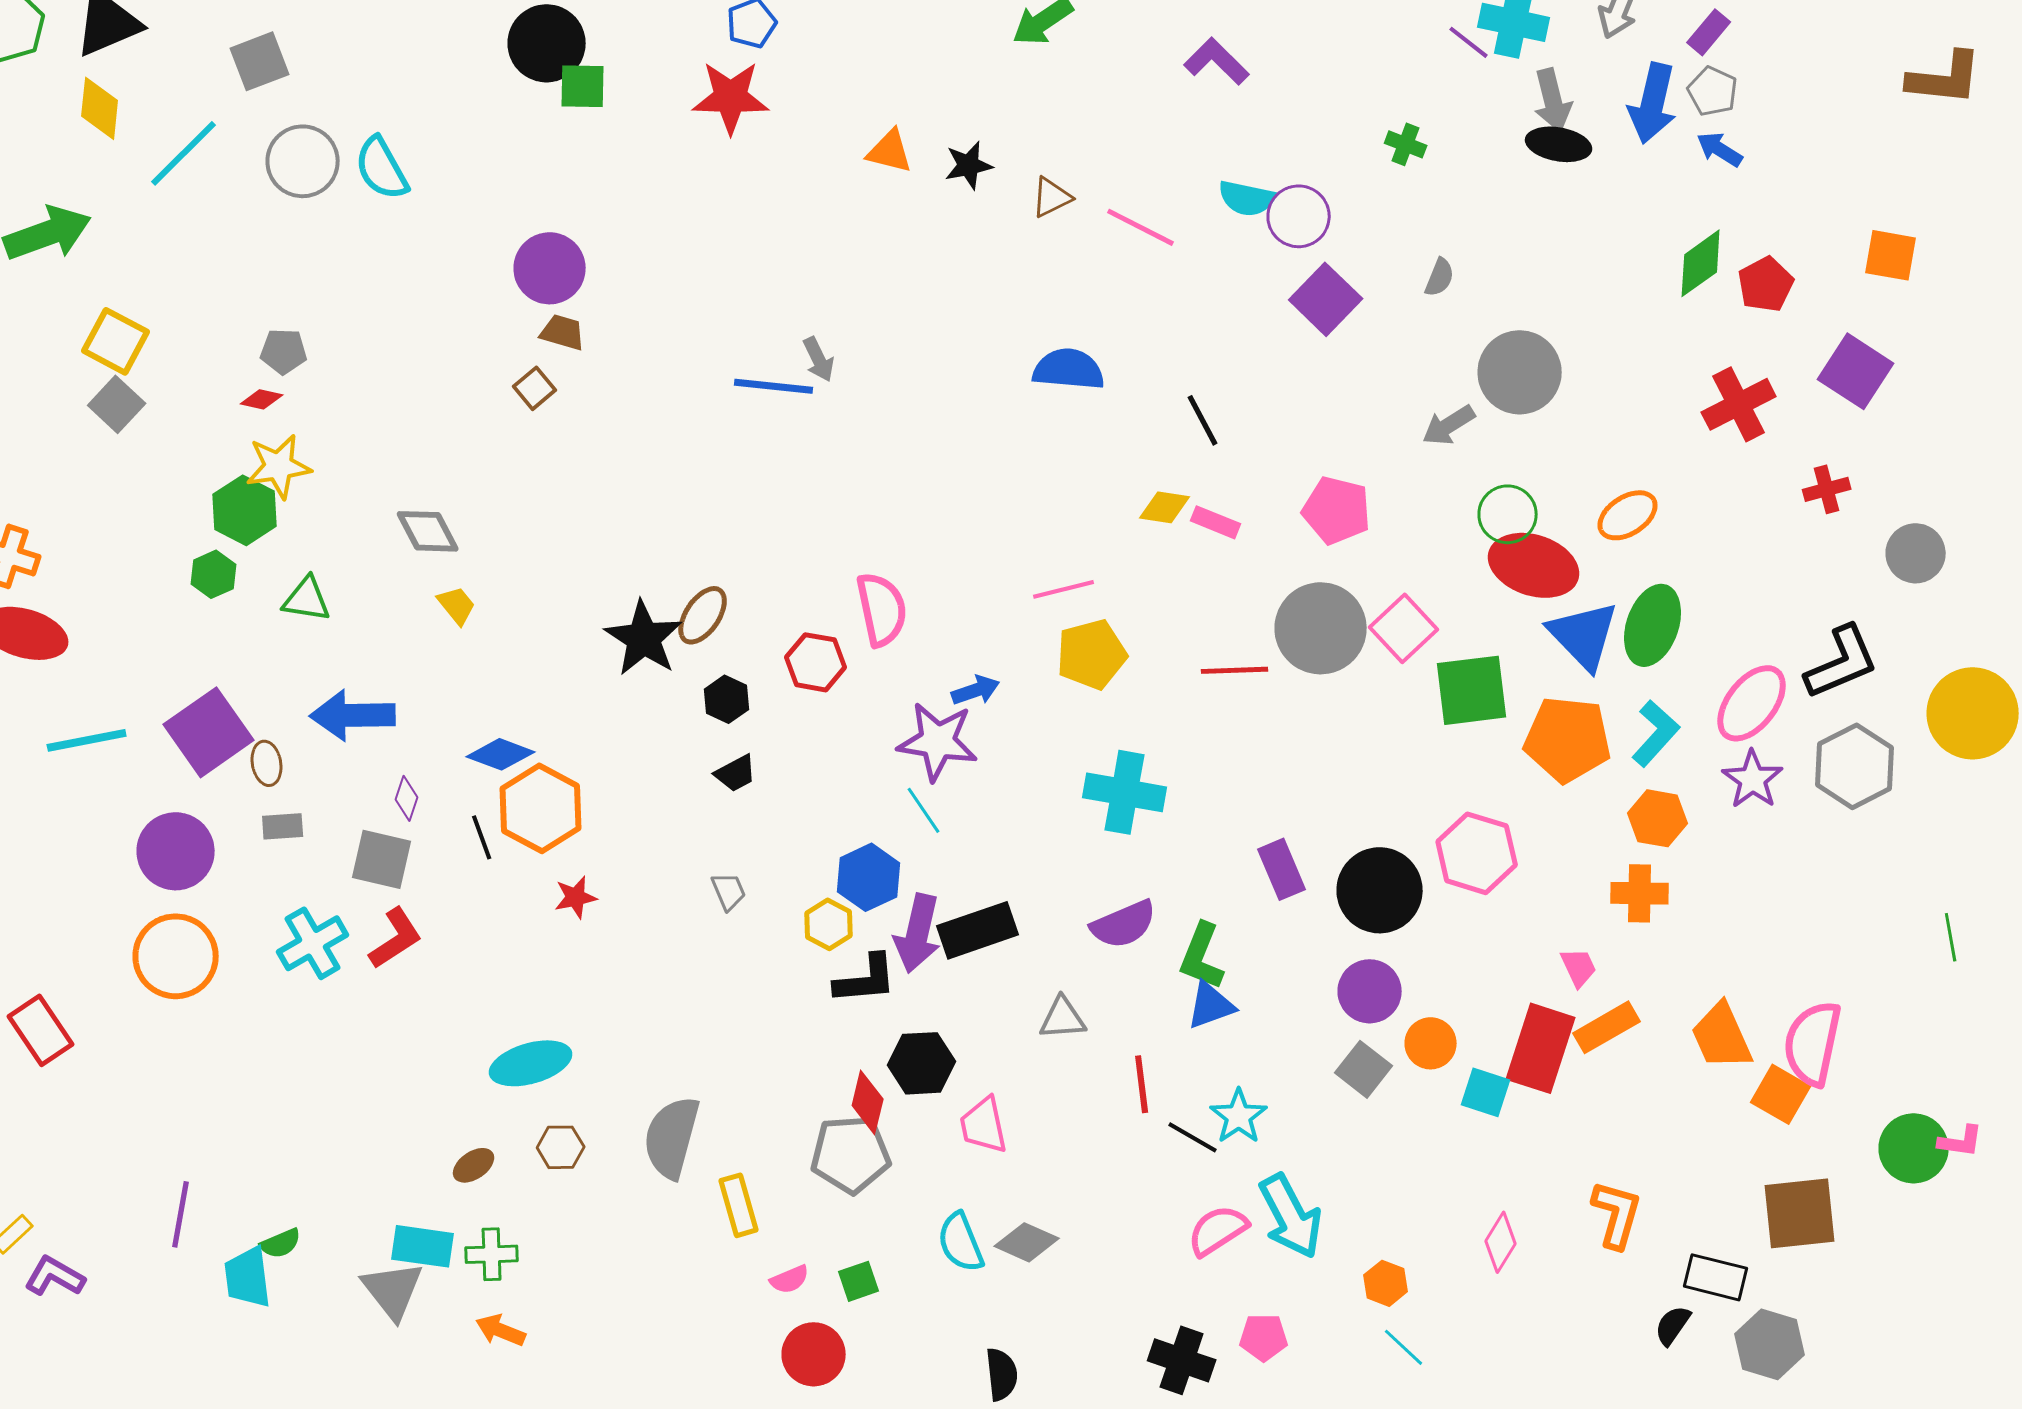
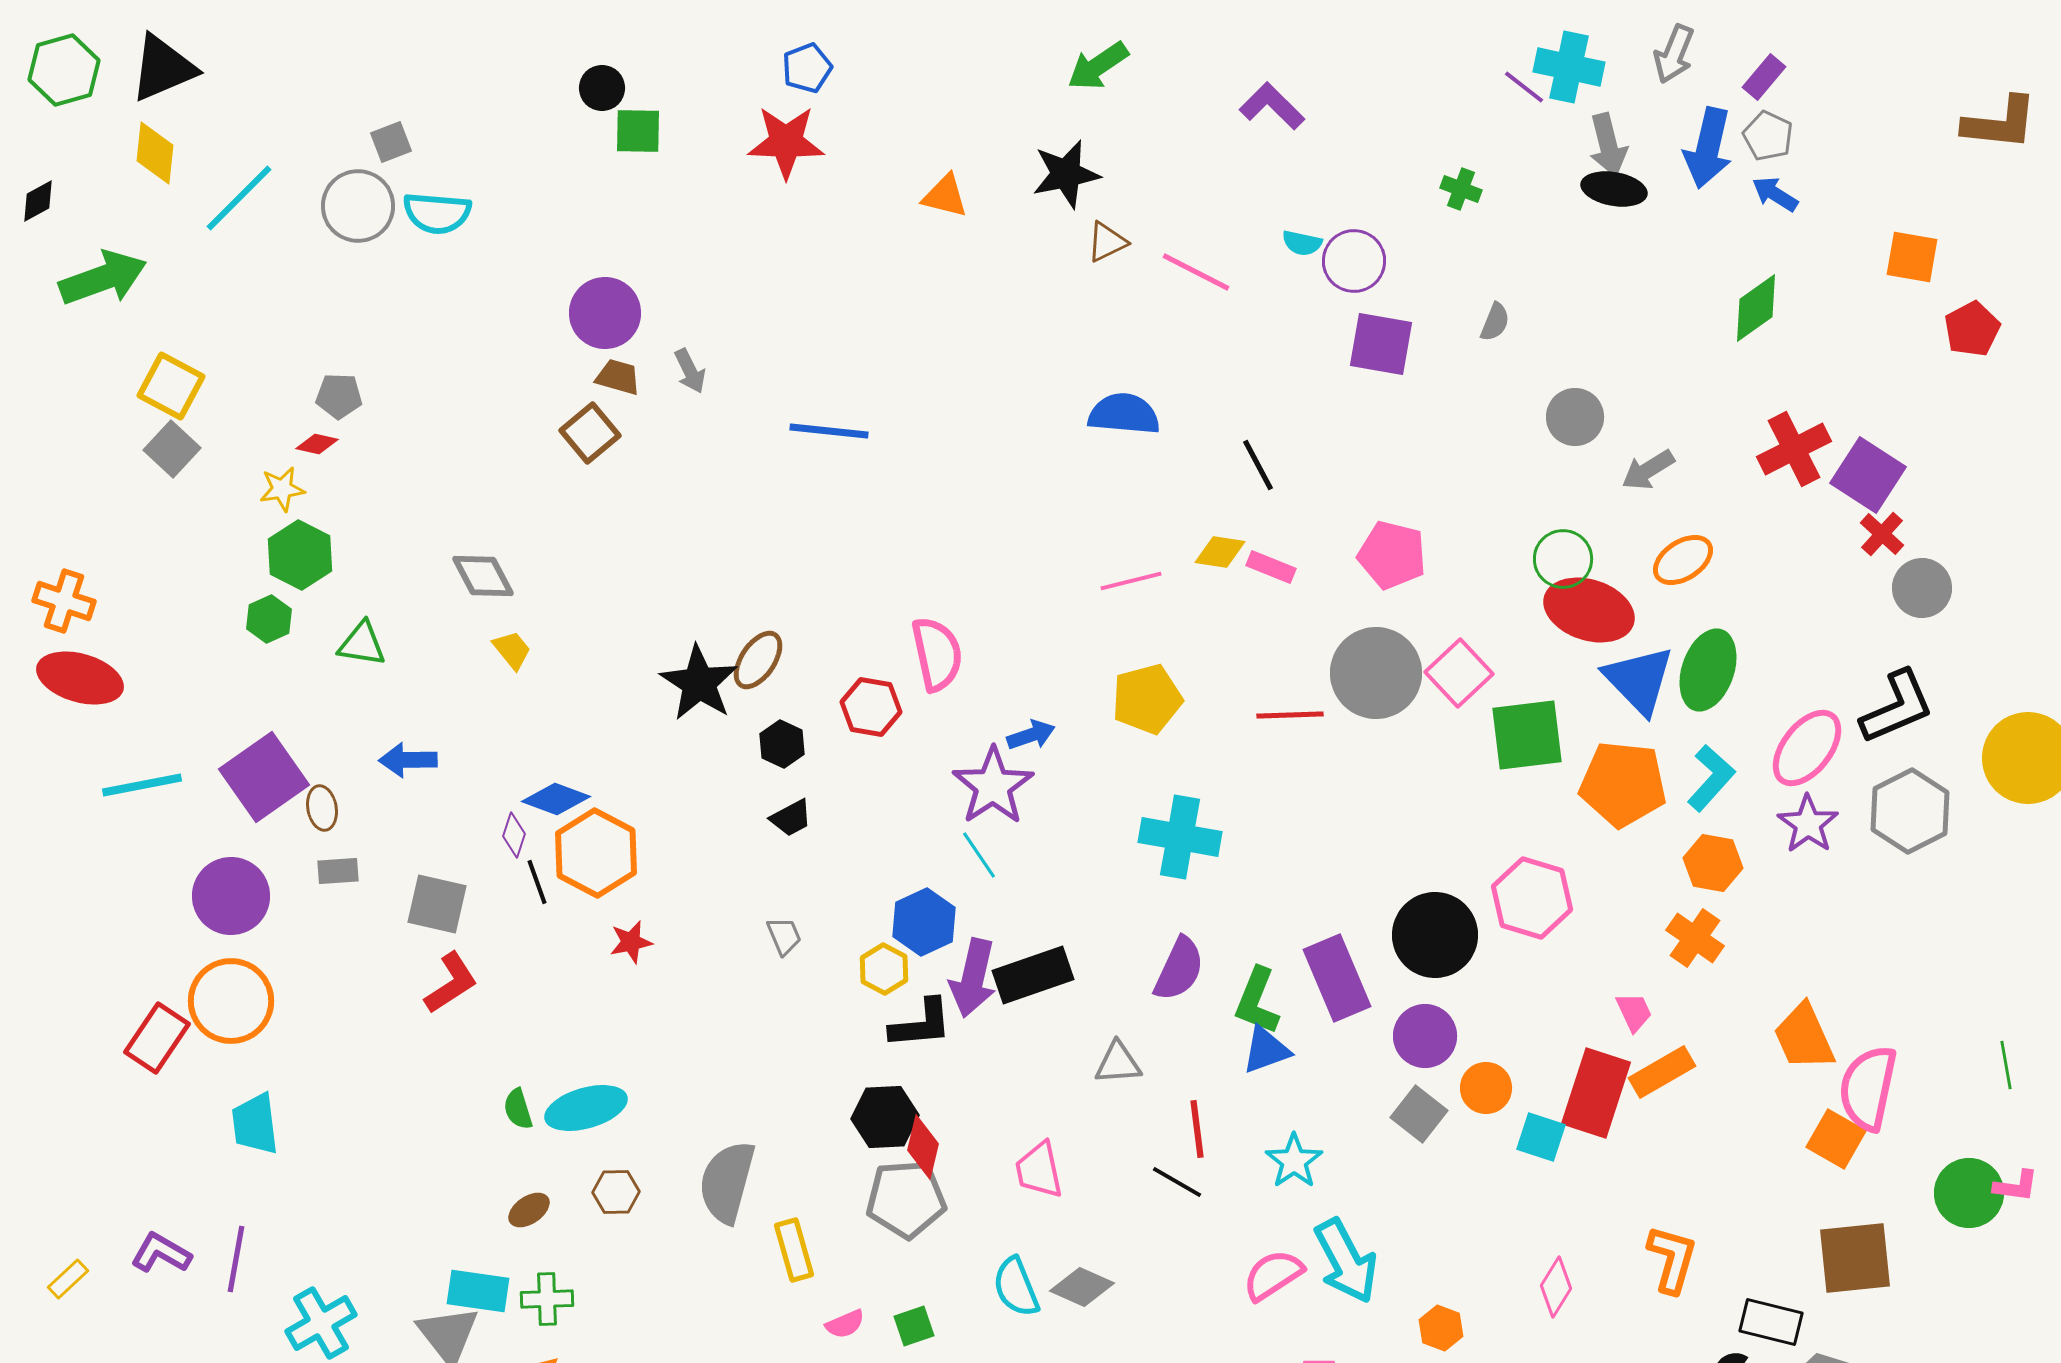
black circle: (547, 43) -> (602, 88), size x0.6
gray square: (260, 61) -> (391, 142), moved, size x0.7
black star: (969, 165) -> (1066, 174), moved, size x1.4
cyan semicircle: (382, 168) -> (437, 213), turned -56
cyan semicircle: (1247, 198) -> (1302, 243), size x0.7
orange square: (1891, 255) -> (1912, 257), moved
red pentagon: (1766, 284) -> (1972, 329), moved
purple square: (1326, 299) -> (1381, 344), turned -34
gray arrow: (819, 359) -> (690, 371), moved
purple square: (1856, 371) -> (1868, 475), moved
gray circle: (1520, 372) -> (1575, 417), size x0.7
brown square: (535, 388) -> (590, 433), size x1.4
gray arrow: (1449, 425) -> (1648, 470), moved
yellow star: (279, 466) -> (282, 489), moved, size x0.7
red cross: (1827, 489) -> (1882, 534), turned -33
gray circle: (1916, 553) -> (1922, 588), moved
pink line: (1064, 589) -> (1131, 581), moved
blue arrow: (353, 715) -> (408, 760), size x0.7
purple star: (938, 741) -> (993, 786), turned 30
purple diamond: (407, 798) -> (514, 835), moved
purple rectangle: (1282, 869) -> (1337, 978), moved, size x1.4
orange cross: (1640, 893) -> (1695, 938), turned 34
purple semicircle: (1124, 924) -> (1179, 969), turned -42
green line: (1951, 937) -> (2006, 1065), moved
cyan cross: (313, 943) -> (321, 1323), moved
red rectangle: (41, 1030) -> (157, 1038), moved, turned 68
orange trapezoid: (1722, 1036) -> (1804, 1037), moved
black hexagon: (922, 1063) -> (885, 1117), moved
black line: (1193, 1137) -> (1177, 1182), moved
green semicircle: (281, 1243) -> (518, 1109), moved, turned 96
purple L-shape: (55, 1276) -> (161, 1253), moved
cyan trapezoid: (248, 1277) -> (255, 1124), moved

